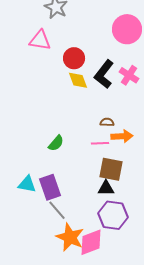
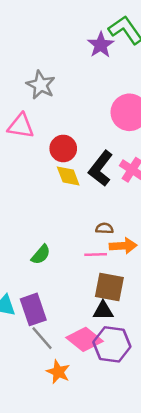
orange star: (70, 237) -> (58, 372), size x0.7
pink diamond: (91, 242) -> (84, 339), moved, turned 60

